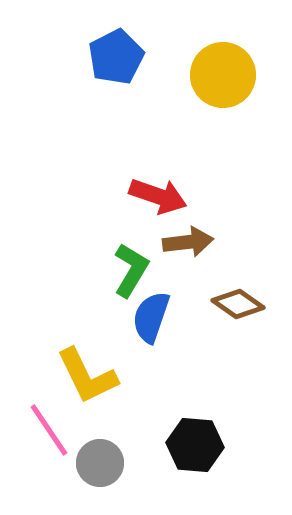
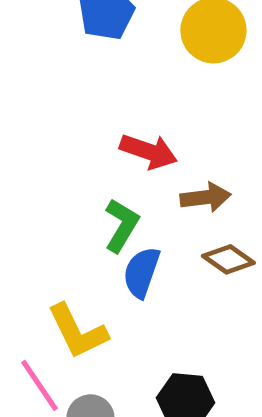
brown arrow: (188, 242) -> (205, 197), moved

